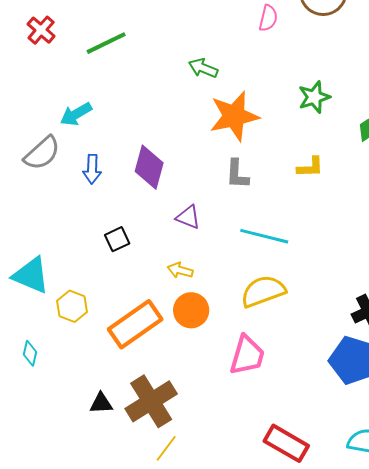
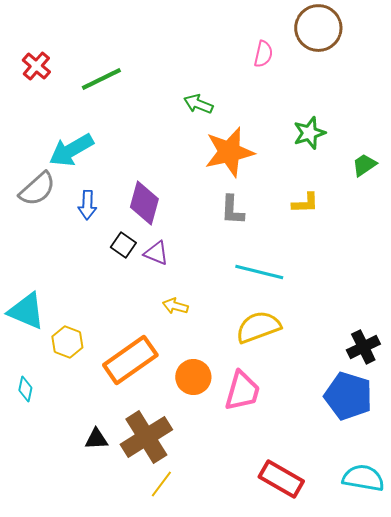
cyan arrow: (76, 114) -> (71, 150), size x1.4
purple triangle: (188, 217) -> (156, 253), moved
black square: (117, 239) -> (123, 245), moved, turned -30
orange circle: (191, 310) -> (193, 377), moved

